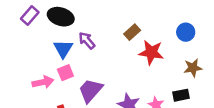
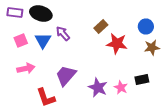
purple rectangle: (30, 15) -> (15, 12), turned 56
brown star: (193, 68) -> (152, 48), moved
pink square: (65, 73) -> (21, 40), moved

